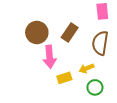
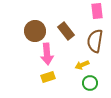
brown rectangle: (70, 32) -> (66, 31), turned -72
yellow rectangle: (64, 78) -> (48, 77), moved

